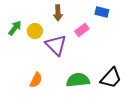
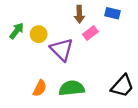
brown arrow: (58, 13) -> (79, 14), moved
green semicircle: (78, 80) -> (72, 88), moved

